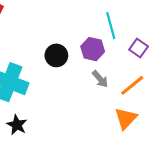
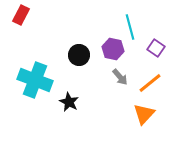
black star: (17, 125) -> (69, 102), moved

